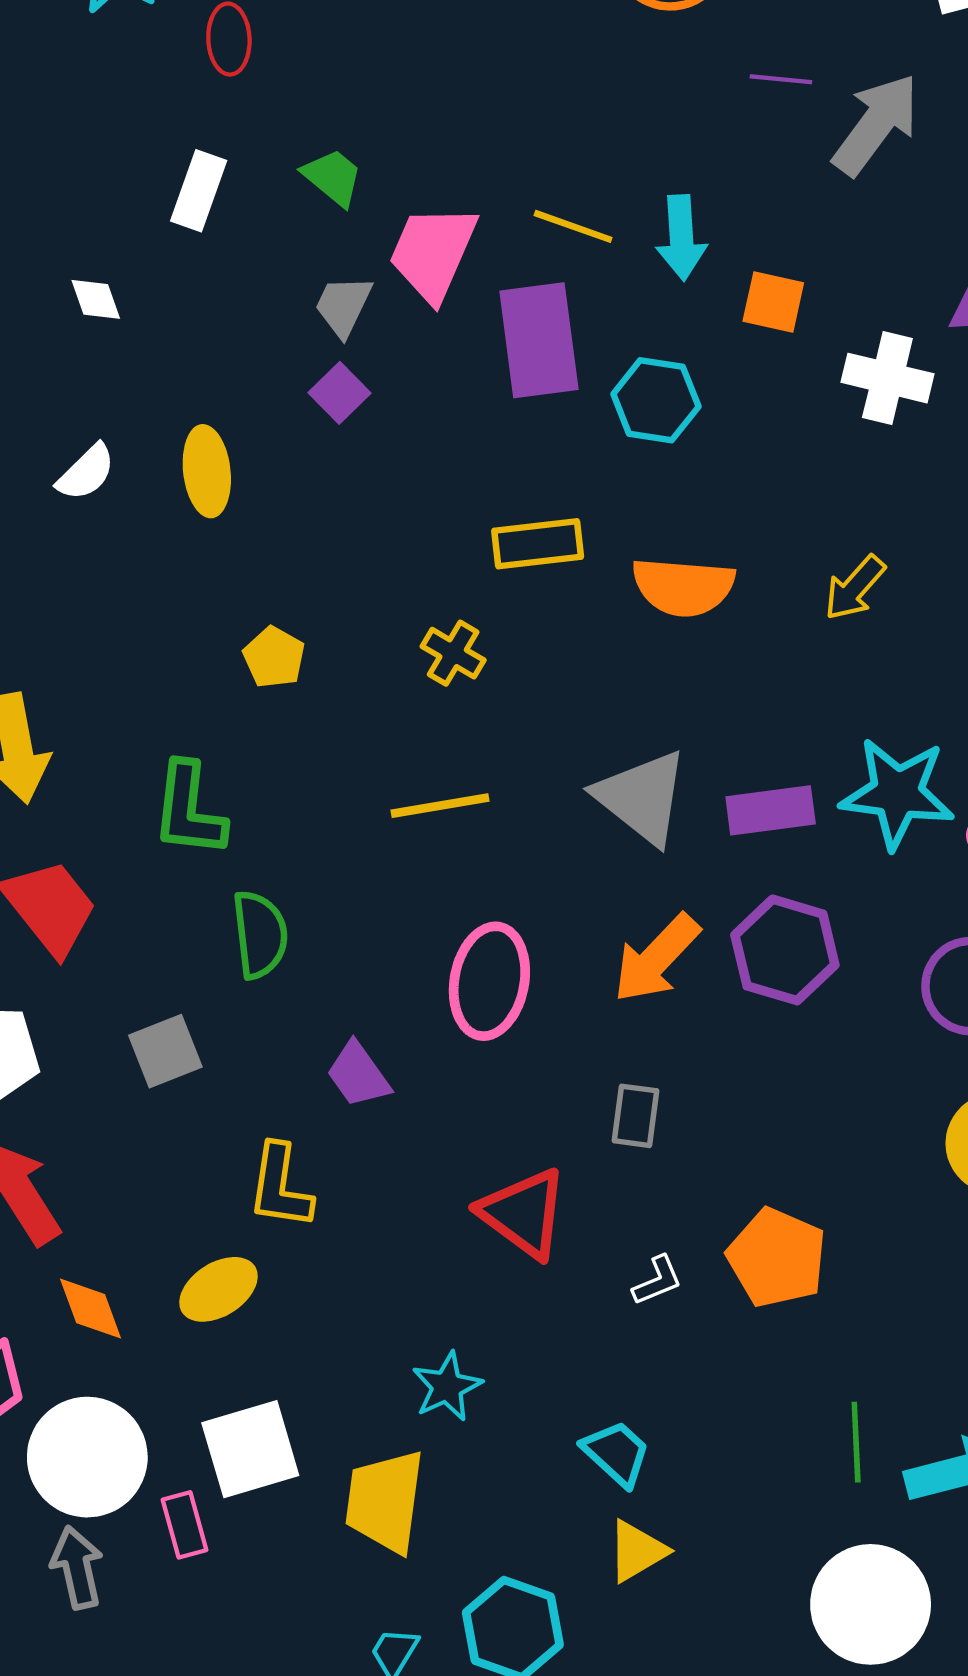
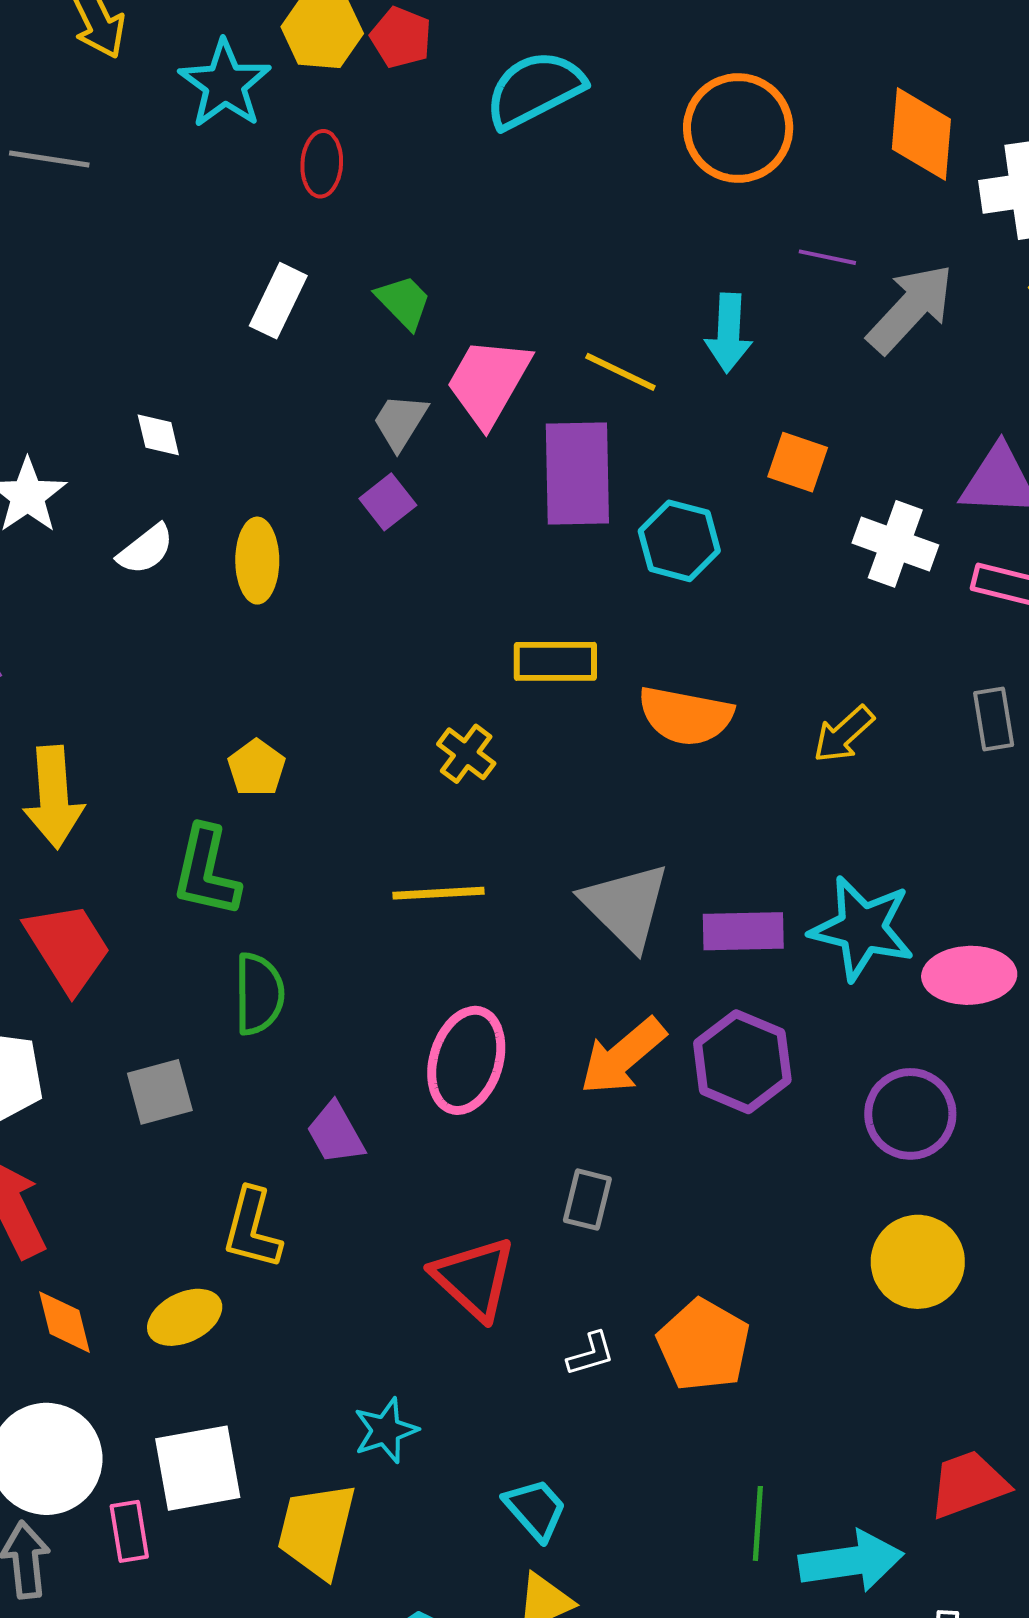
cyan arrow: (681, 238) -> (729, 333), moved
white diamond: (96, 299) -> (158, 435), moved
yellow pentagon: (274, 657) -> (257, 768), moved

